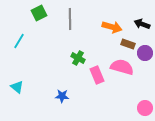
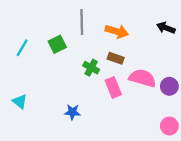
green square: (39, 13) -> (57, 44), moved
orange arrow: (112, 27) -> (117, 31), moved
brown rectangle: (128, 44) -> (116, 58), moved
purple circle: (145, 53) -> (169, 86), moved

